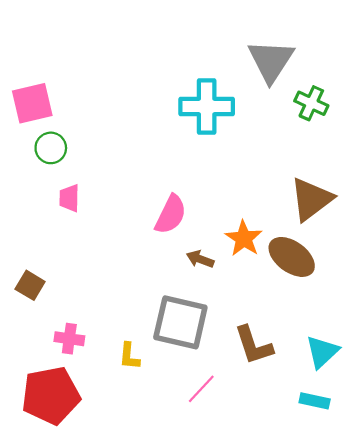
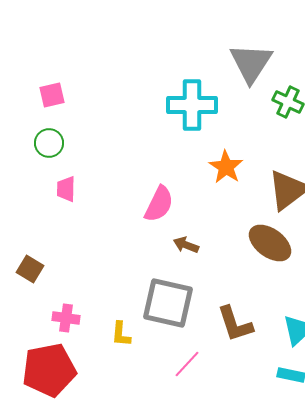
pink square: (32, 103) -> (52, 95), moved, size x0.7
orange star: (244, 238) -> (226, 167), moved

